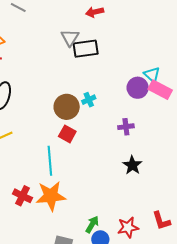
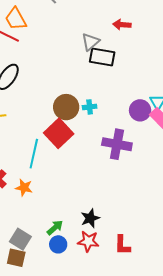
purple cross: (126, 127) -> (117, 144), size x1.8
red square: (67, 134) -> (59, 133), size x1.6
black star: (132, 165) -> (90, 218), moved
orange star: (51, 196) -> (24, 188), size x0.6

